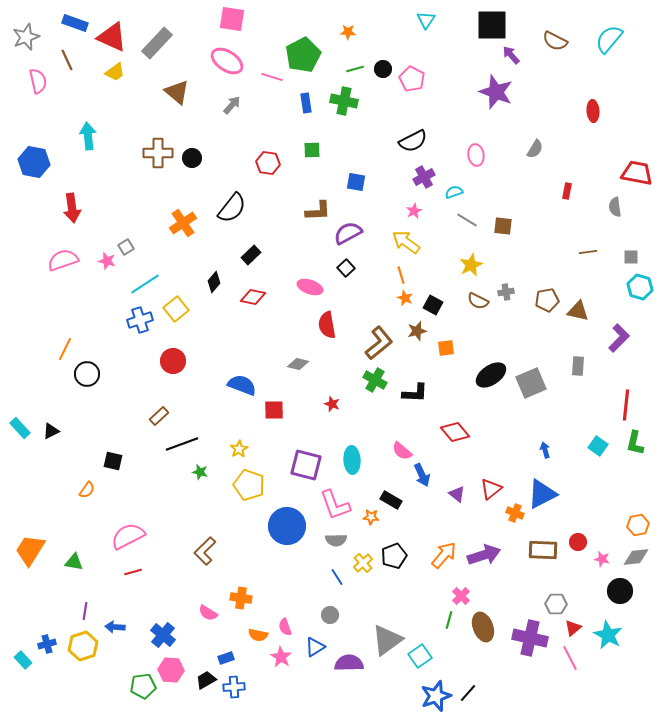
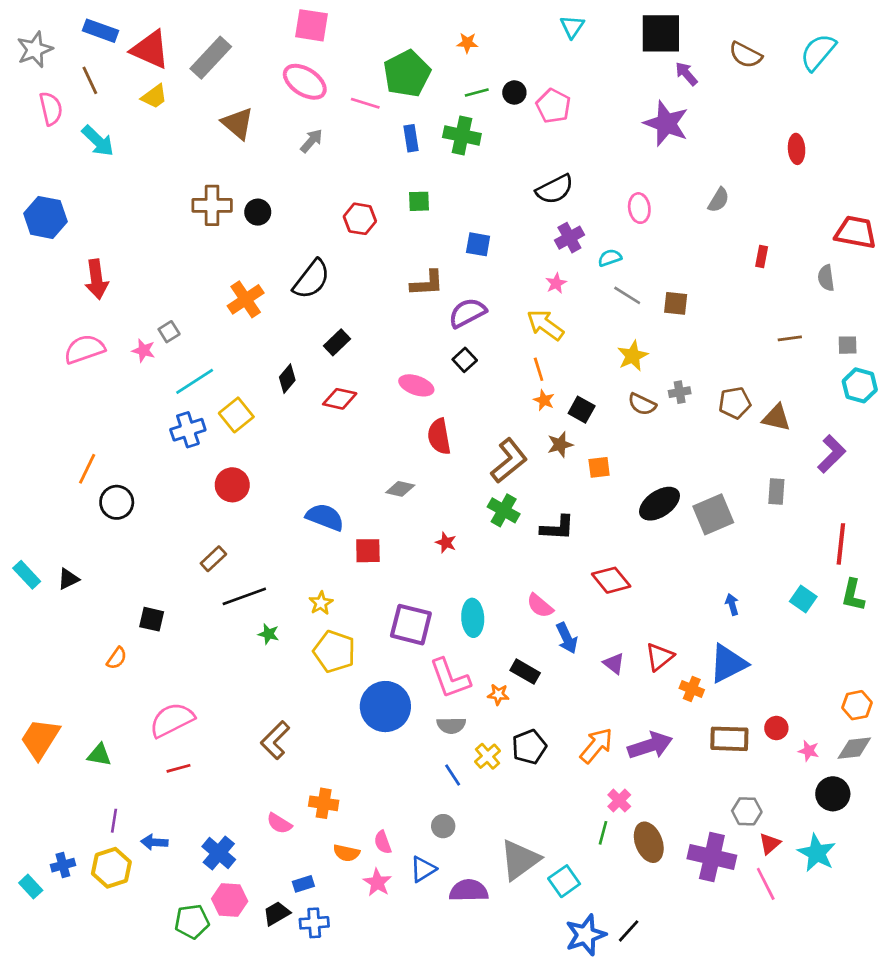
cyan arrow: (88, 136) -> (98, 141), moved, turned 140

